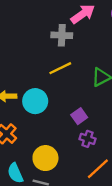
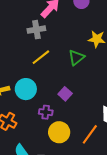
purple cross: (88, 139) -> (46, 112), moved
yellow circle: (45, 158) -> (59, 132), moved

